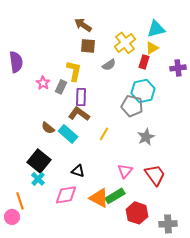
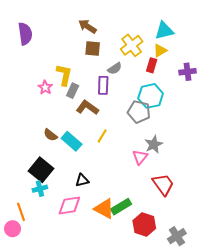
purple semicircle: (16, 62) -> (25, 34), moved
yellow L-shape: (74, 71) -> (64, 75), moved
gray rectangle: (61, 87) -> (73, 91), moved
purple rectangle: (81, 97) -> (103, 85), moved
brown L-shape: (79, 114) -> (87, 108), moved
yellow line: (104, 134) -> (102, 136), moved
black triangle: (78, 171) -> (82, 180), turned -32
pink triangle: (125, 171) -> (140, 157), moved
cyan cross: (38, 179) -> (40, 189), turned 32
gray cross: (168, 224) -> (177, 236), turned -30

